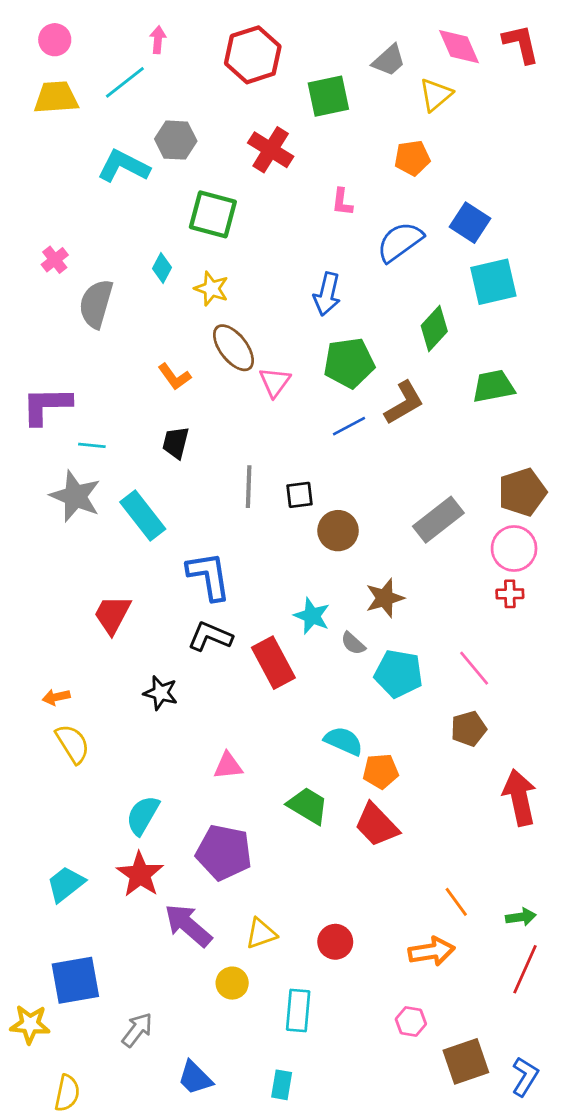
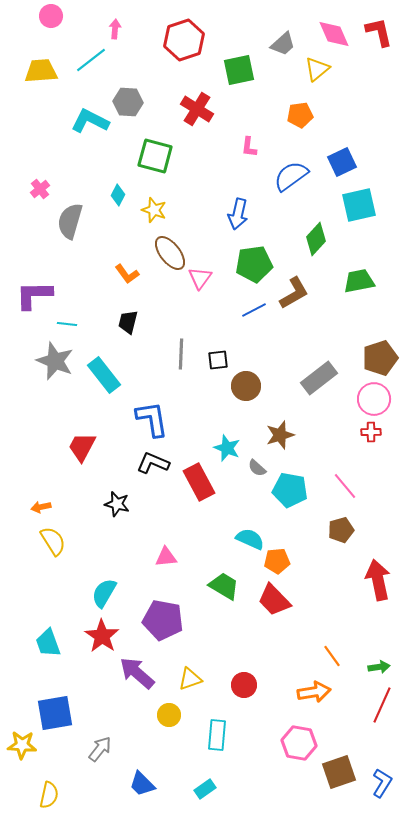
pink circle: (55, 40) -> (51, 16), moved
blue square: (470, 223) -> (342, 162), turned 32
cyan trapezoid: (66, 884) -> (48, 643), turned -72
pink hexagon: (411, 1022) -> (299, 743), size x1.6
cyan rectangle: (282, 1085) -> (205, 789), turned 45

